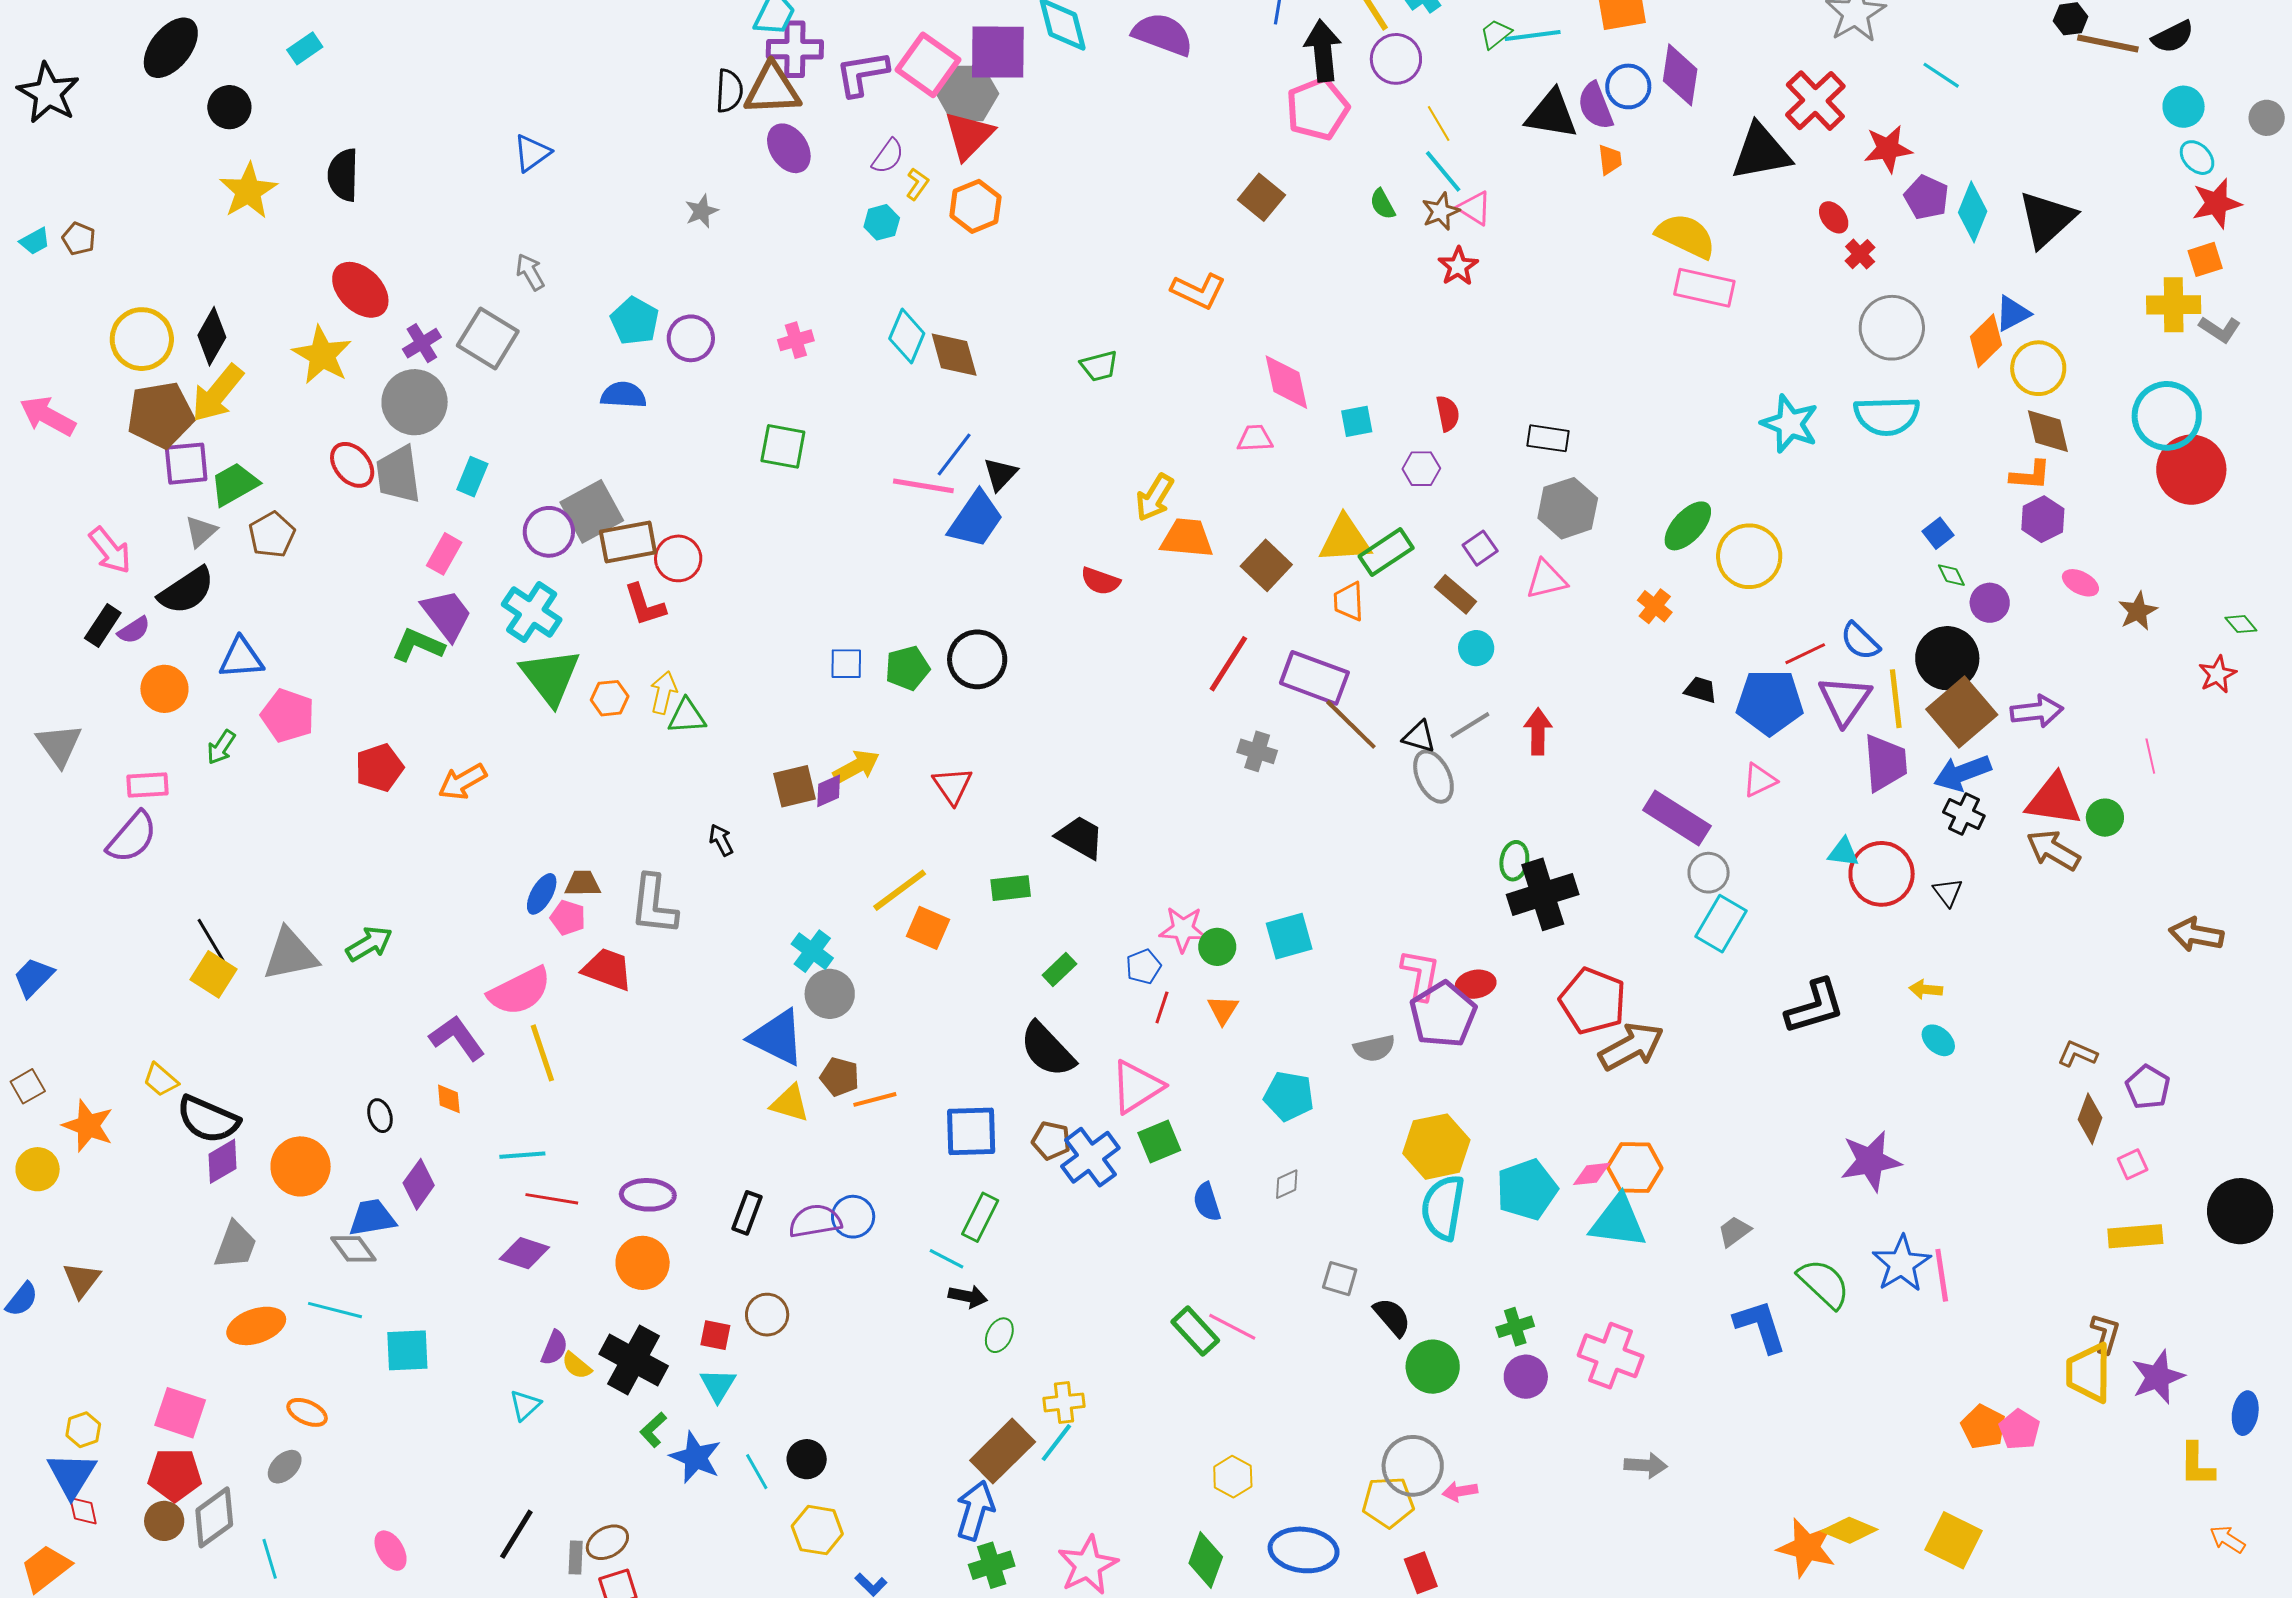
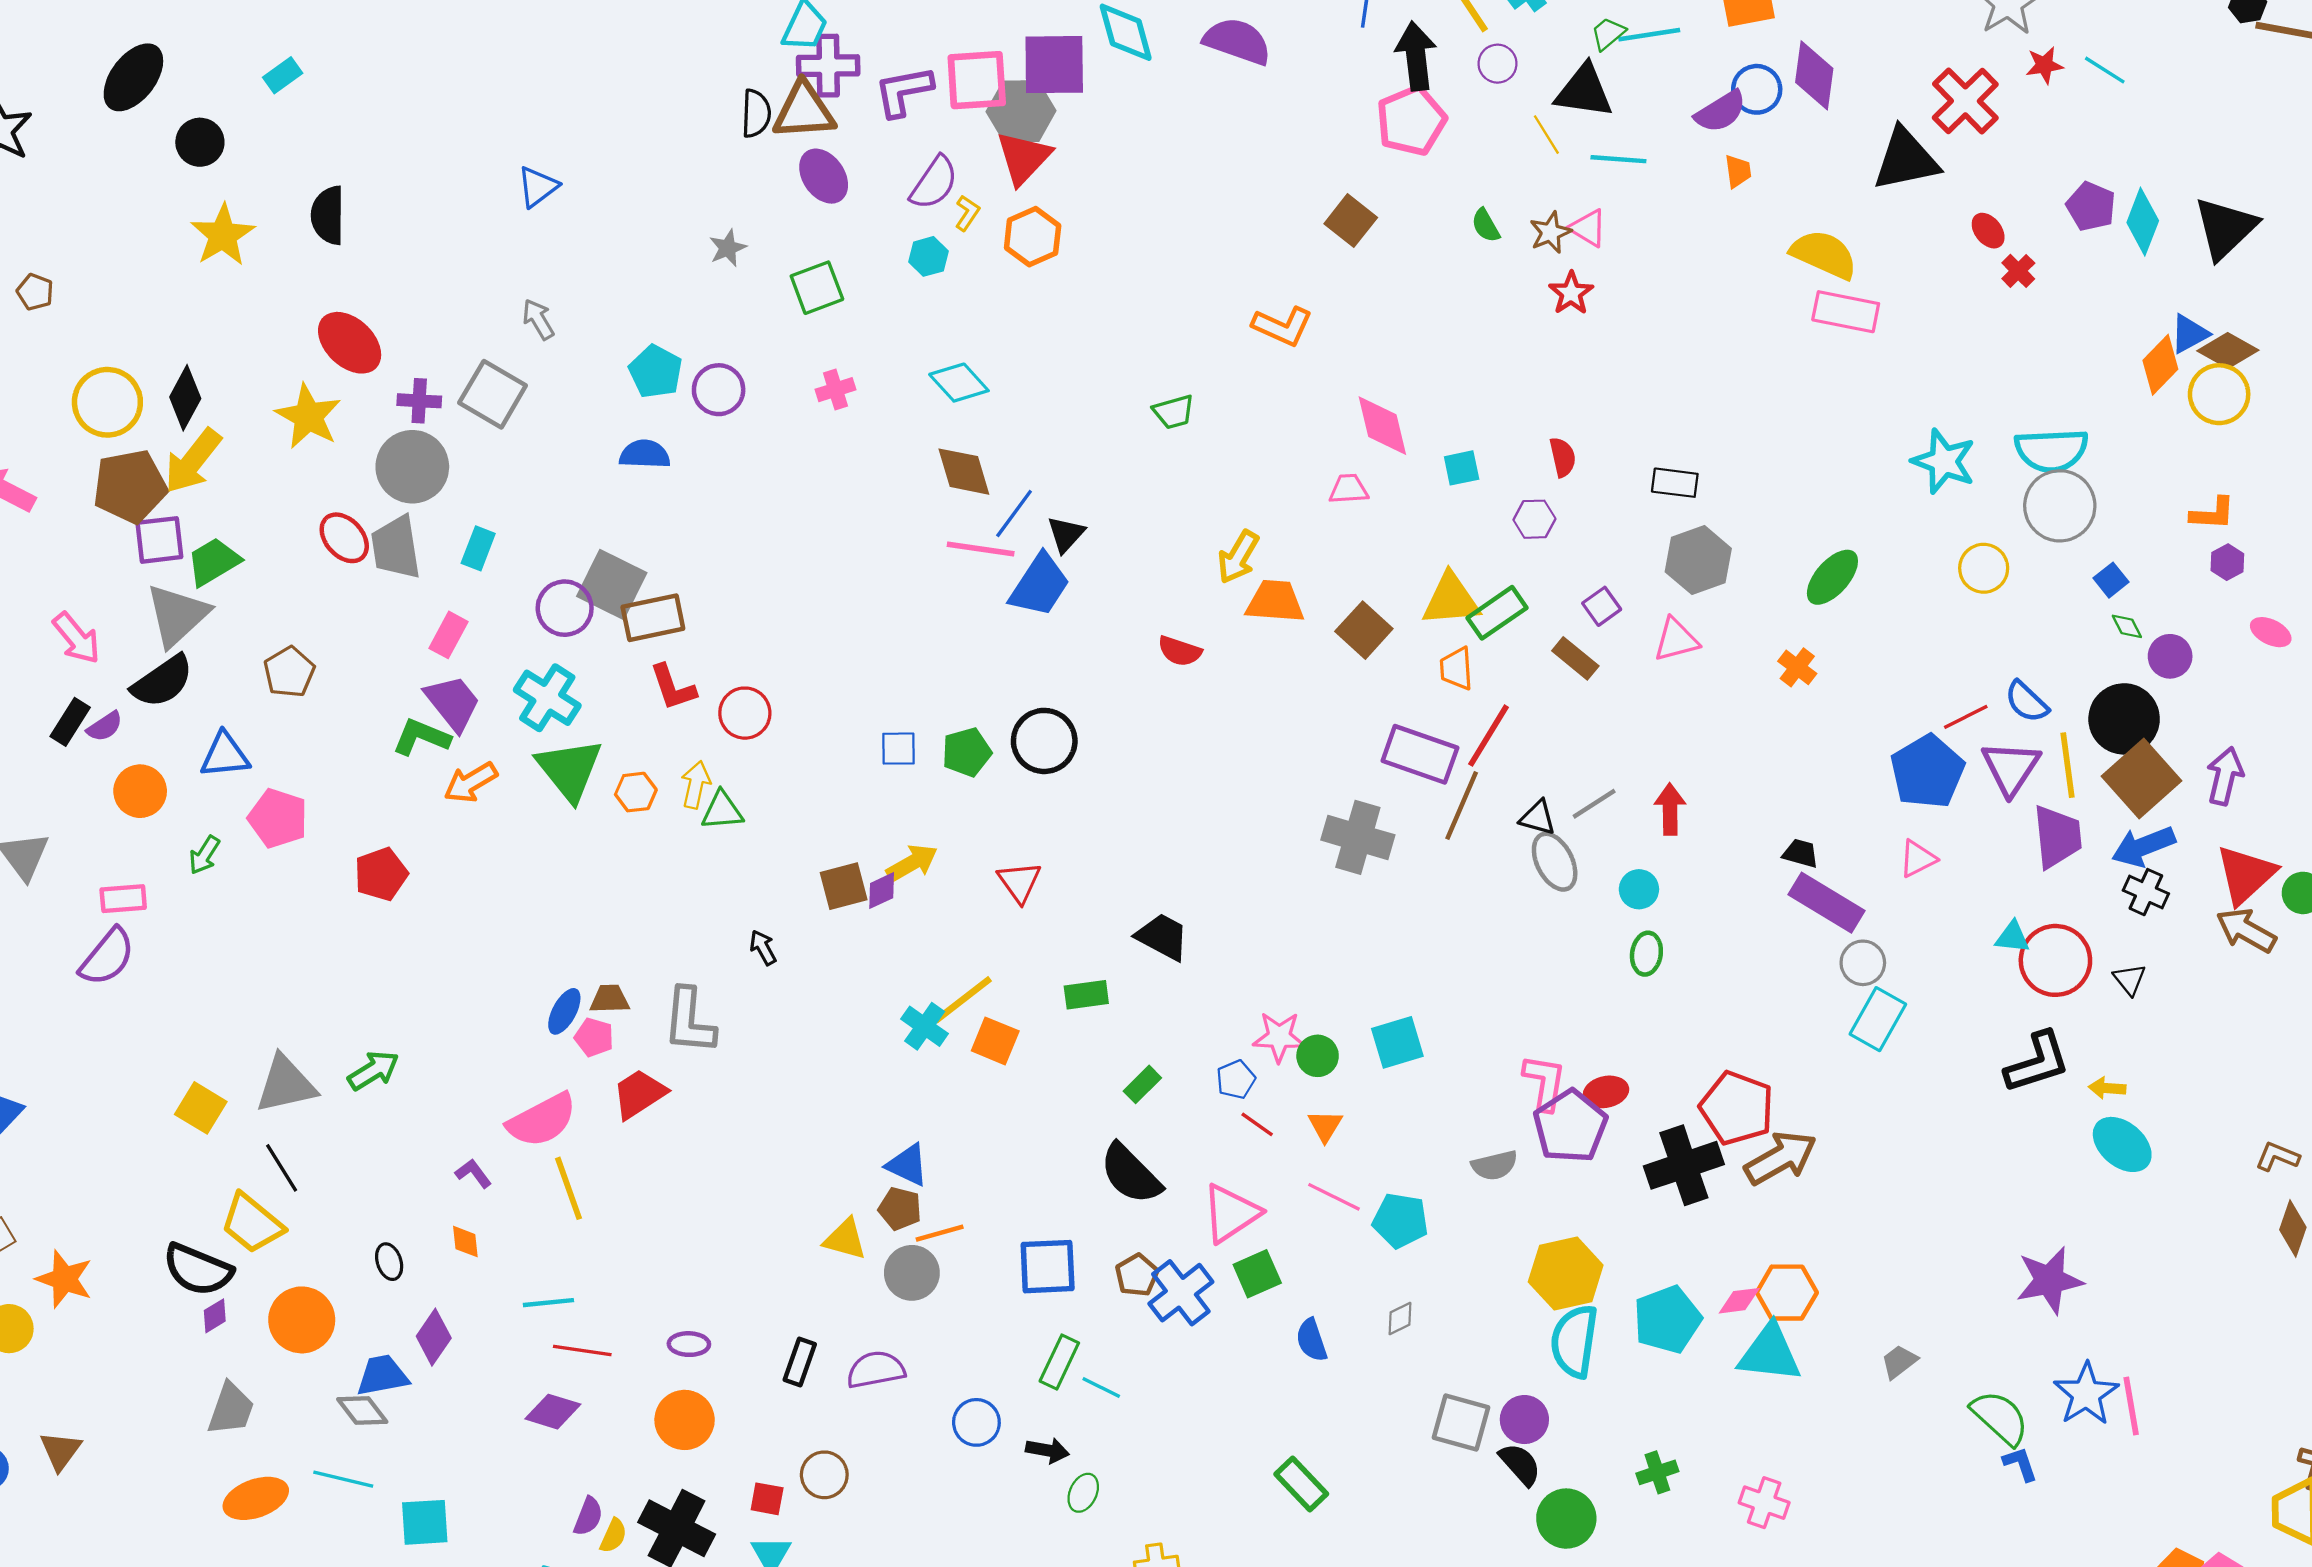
purple circle: (1396, 59) -> (1498, 64), size x0.7
pink square: (928, 65) -> (977, 80), turned -38
purple semicircle: (1595, 106) -> (1721, 112), turned -99
black triangle: (1552, 114) -> (1584, 91), moved
red star: (1888, 149) -> (2044, 65), moved, size x0.7
purple semicircle: (888, 156) -> (934, 183), size x1.4
cyan line: (1443, 171) -> (1618, 159), moved, turned -45
gray circle: (1892, 328) -> (2060, 506), moved
cyan diamond: (907, 336) -> (959, 383), turned -64
purple cross: (422, 343) -> (419, 401), turned 36
brown diamond: (954, 355) -> (964, 472), moved
brown diamond: (2048, 431) -> (2228, 350), moved, turned -46
green square: (783, 446) -> (817, 288), moved, turned -30
gray square: (592, 511) -> (612, 584), turned -34
purple hexagon: (2043, 519) -> (2227, 562), size x0.7
gray triangle: (201, 531) -> (177, 615), size x1.8
brown pentagon: (272, 535) -> (289, 672), moved
yellow circle: (1749, 556) -> (1984, 568), moved, size x0.7
red circle: (678, 558) -> (745, 713), moved
cyan circle: (1476, 648) -> (1639, 889), moved
red line: (1228, 664) -> (1488, 736), moved
black trapezoid: (1701, 690) -> (1801, 853), moved
blue pentagon: (1770, 702) -> (1927, 772), turned -30
purple arrow: (2037, 711) -> (2225, 776), turned -69
brown line: (1351, 724) -> (1462, 805), turned 70
gray cross: (1257, 751) -> (1358, 837), size x1.6
orange arrow: (462, 782) -> (471, 782), moved
red triangle: (2054, 800) -> (2246, 875), turned -50
black cross: (1543, 894) -> (1684, 1165), moved
black line: (211, 940) -> (282, 1168), moved
cyan cross: (812, 951) -> (925, 1026), moved
red trapezoid: (607, 969) -> (639, 1094), turned -52
gray circle: (830, 994) -> (912, 1273), moved
red line: (1162, 1007) -> (1257, 1124), turned -72
black L-shape: (1815, 1007) -> (2037, 1062), moved
blue triangle: (777, 1037) -> (908, 1165), moved, size x0.7
purple L-shape: (457, 1038) -> (473, 1173), size x0.6
cyan ellipse: (1938, 1040) -> (2122, 1144), size x1.6
yellow trapezoid: (161, 1080) -> (252, 1223), moved, size x1.6
brown pentagon: (1051, 1141) -> (1137, 1275), turned 30
purple diamond: (222, 1161) -> (215, 1316), size x0.7
purple ellipse: (648, 1195) -> (689, 1344), size x0.7
blue circle: (853, 1217) -> (976, 1422), moved
cyan line: (947, 1259) -> (1101, 1388), moved
gray square: (1340, 1279) -> (1461, 1423), size x1.5
blue L-shape: (1760, 1326) -> (2020, 1464), moved, size x0.6
pink line: (1232, 1327) -> (1334, 1197), moved
pink cross: (1611, 1356) -> (1764, 1503), size x0.7
yellow semicircle: (577, 1366) -> (613, 1536), turned -104
purple circle: (1526, 1377) -> (1524, 1420), moved

